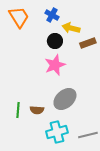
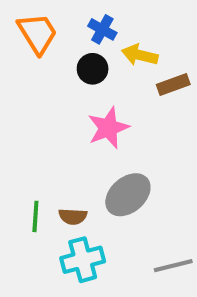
black circle: (55, 41) -> (93, 69), moved
cyan cross: (57, 132) -> (83, 260), moved

